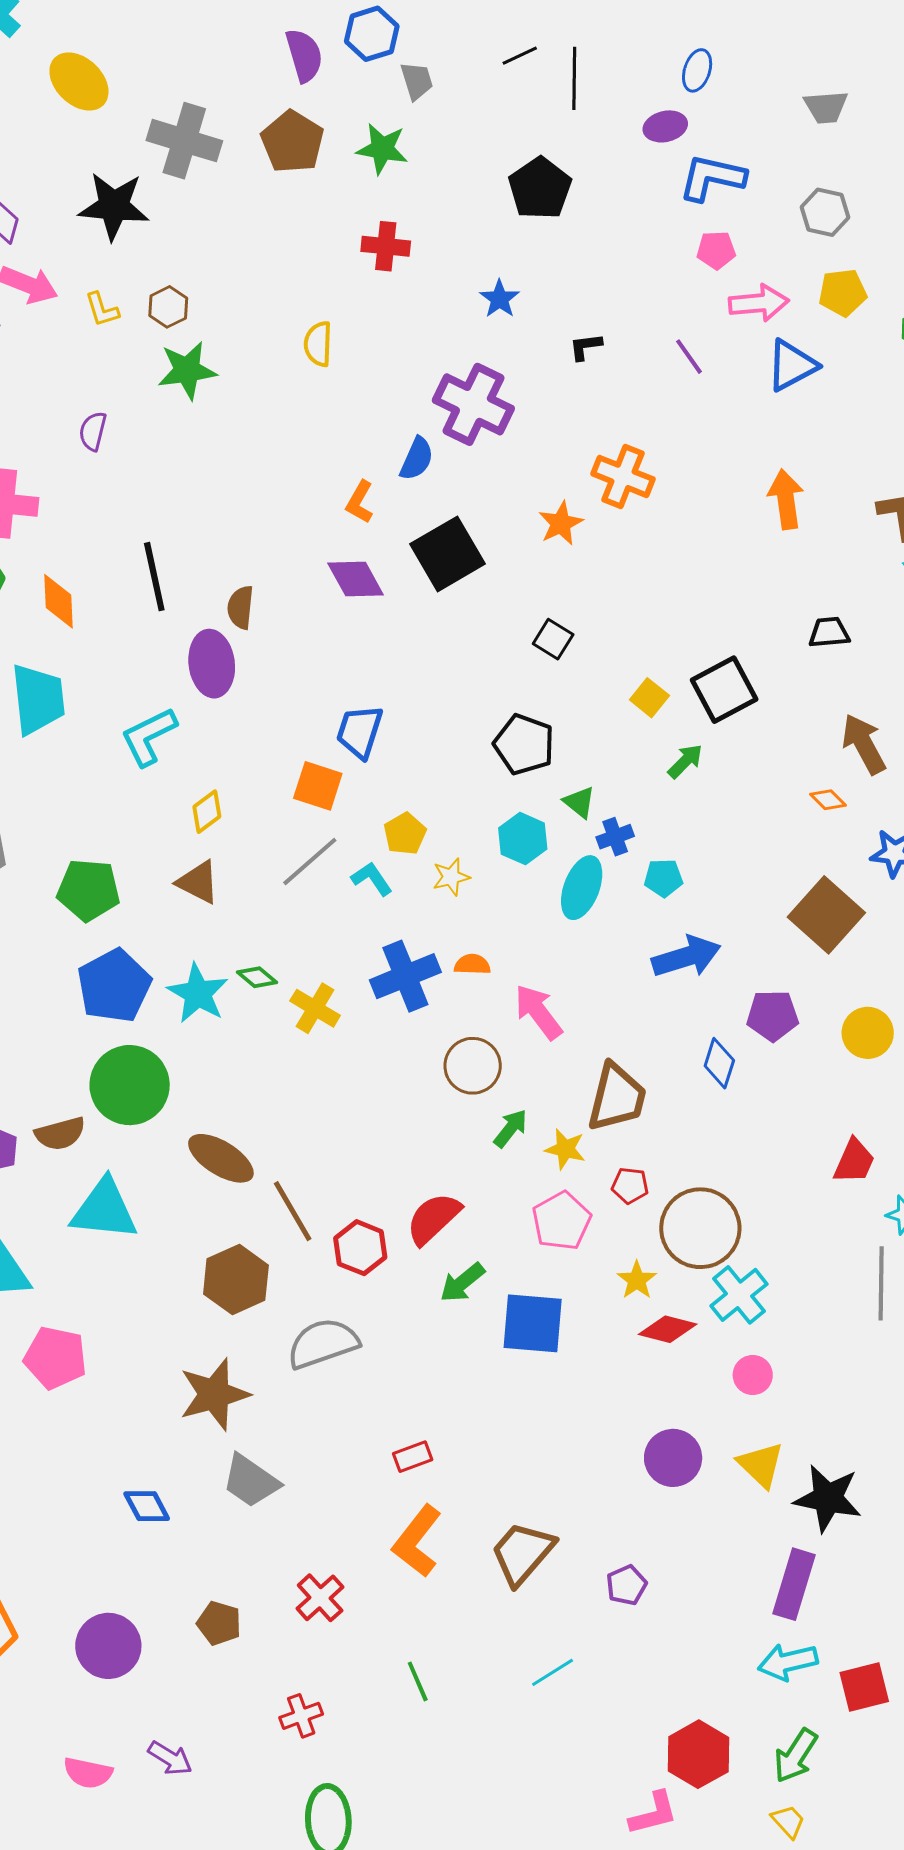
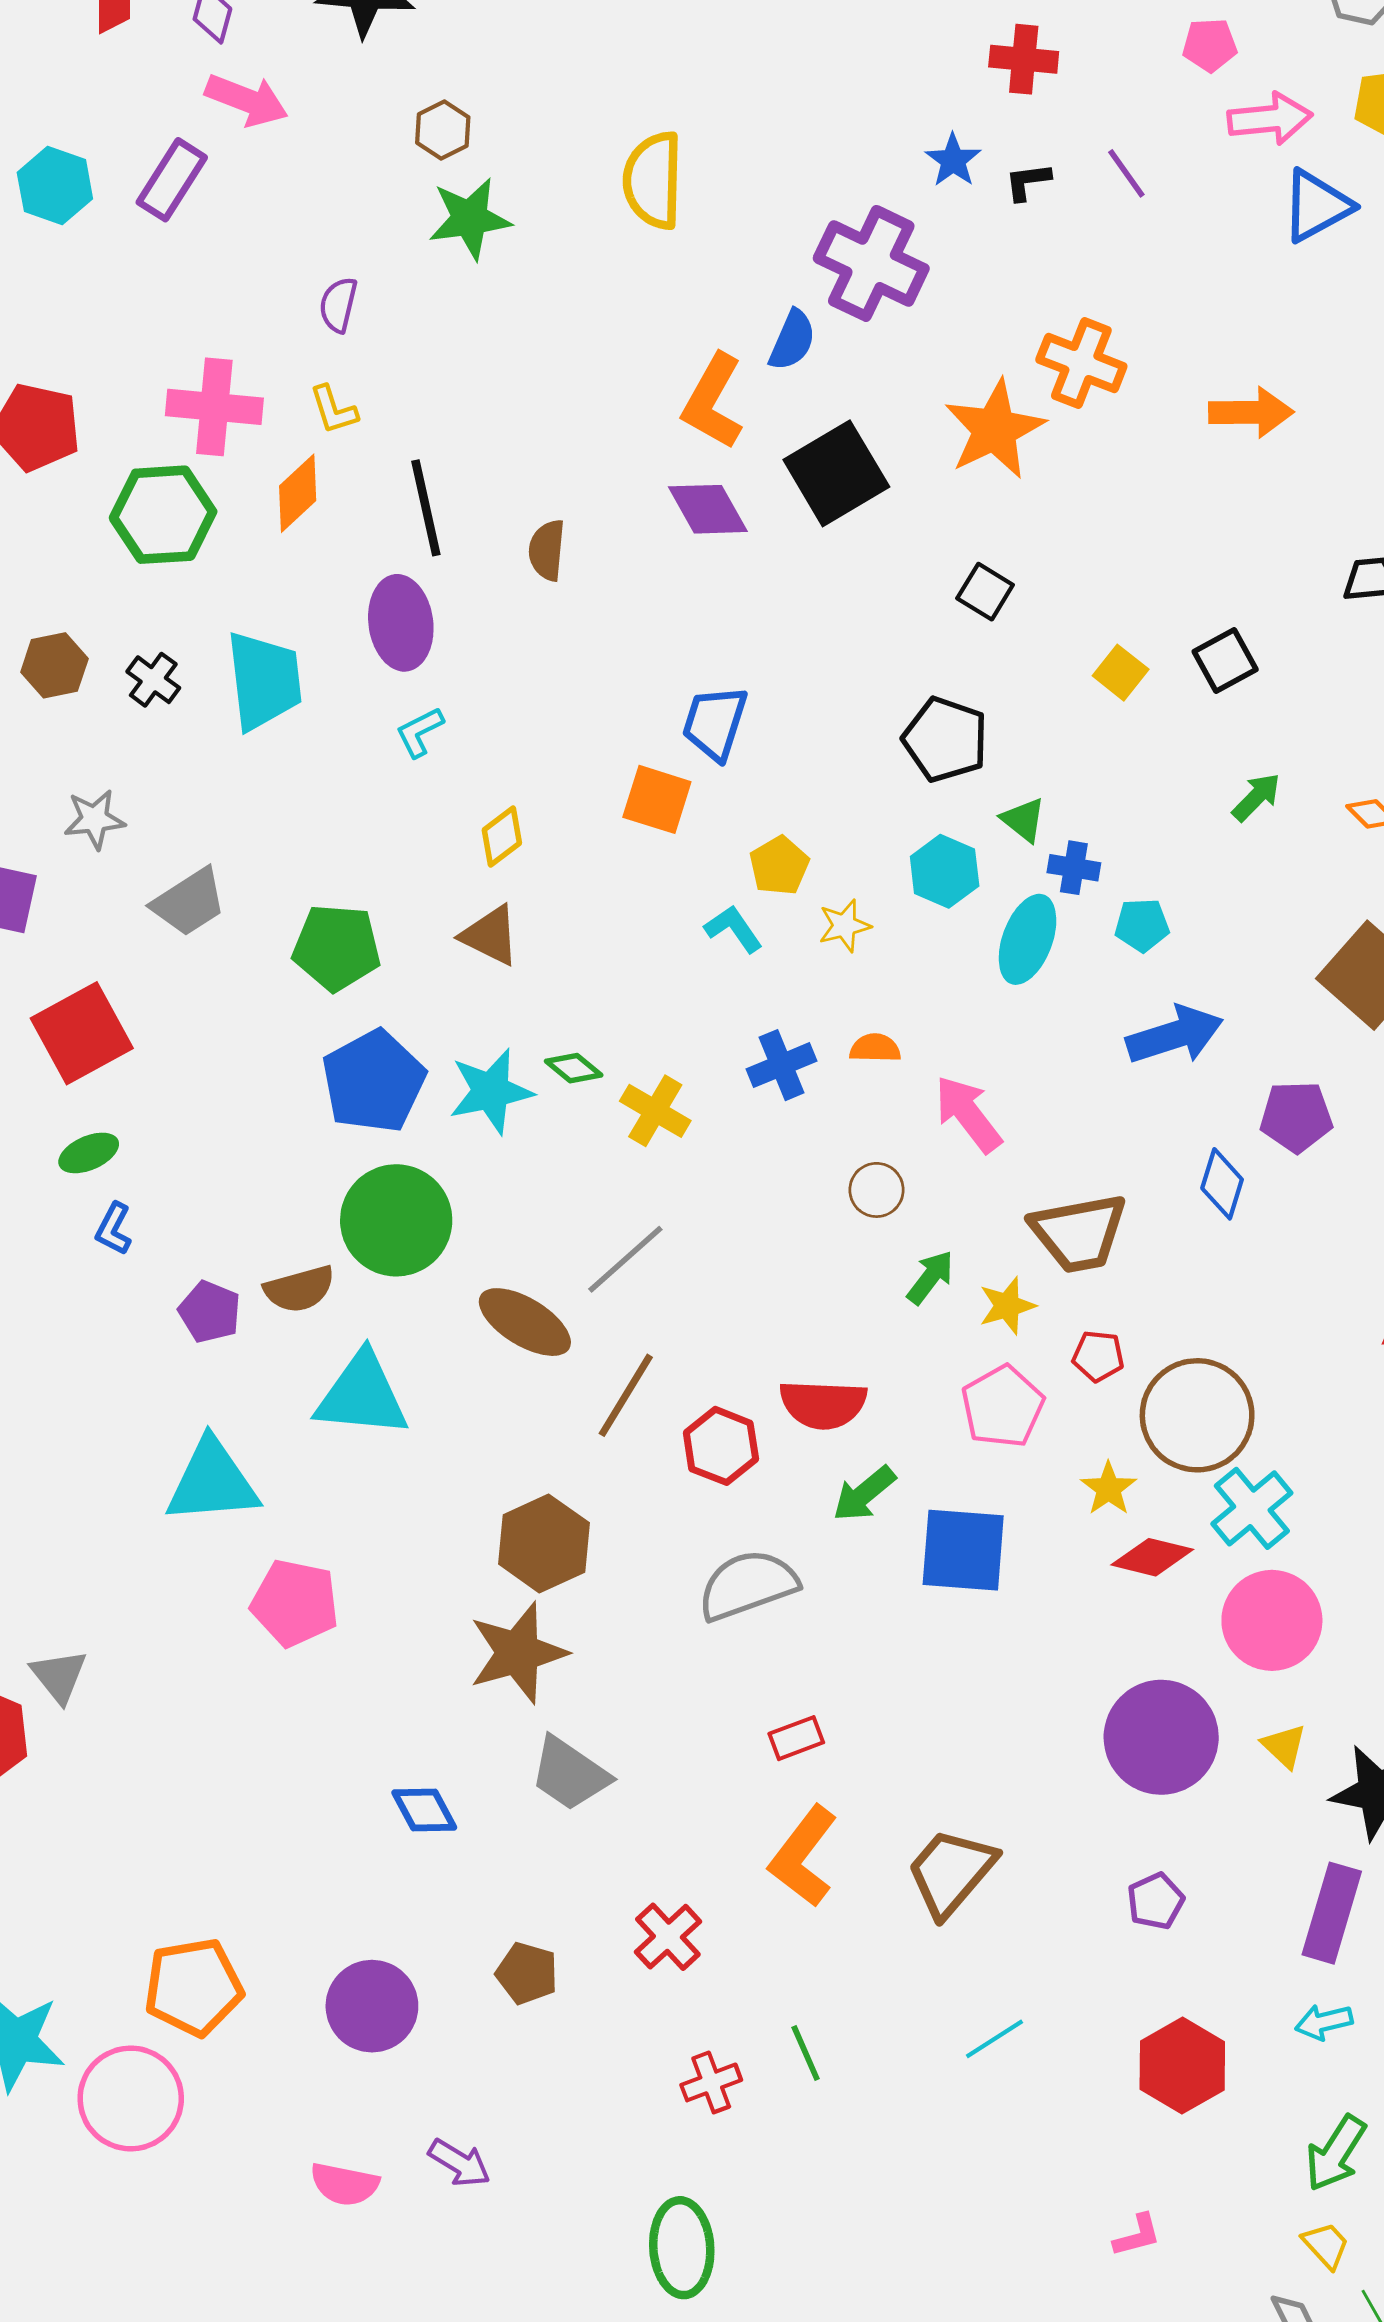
red cross: (386, 246) -> (1024, 59), moved
blue star: (499, 299) -> (953, 160), moved
yellow L-shape: (102, 310) -> (333, 410), moved
yellow semicircle: (318, 344) -> (653, 180), size x1.5
purple line: (689, 357) -> (1126, 173), moved
orange arrow: (786, 499) -> (1251, 412), moved, turned 98
orange L-shape: (360, 502) -> (713, 401), size x1.6
orange star: (561, 523) -> (995, 429), size x1.6
orange diamond: (58, 601) -> (298, 493), moved, turned 50
purple ellipse: (212, 664) -> (401, 623), moved
black square: (724, 690) -> (1225, 661), size x0.7
cyan L-shape: (149, 737) -> (420, 732), size x0.6
green arrow: (685, 761) -> (1256, 797), moved
blue cross: (615, 837) -> (1074, 868), turned 30
gray line: (310, 862) -> (625, 1259), moved
blue cross: (405, 976) -> (781, 1065), size x0.7
cyan star: (198, 993) -> (491, 1091), turned 30
brown circle: (473, 1066) -> (877, 1190), size x0.7
brown trapezoid: (617, 1097) -> (1079, 1233), turned 66
yellow star: (565, 1149) -> (1007, 1306), turned -30
brown line: (293, 1211) -> (626, 1395), turned 62
red semicircle: (433, 1218) -> (823, 1404), turned -134
brown hexagon: (236, 1280) -> (544, 1543), moved
gray semicircle: (323, 1343) -> (748, 1585), moved
pink circle: (753, 1375) -> (1272, 1620), size x1.8
purple circle: (673, 1458) -> (1161, 1737), size x1.4
yellow triangle: (761, 1465) -> (1284, 1746), size x0.7
purple pentagon: (627, 1585) -> (1156, 1901), moved
cyan arrow: (788, 1662) -> (1324, 2022), size x0.7
red cross: (301, 1716) -> (711, 2082), moved
red hexagon: (698, 1754) -> (1182, 2066), moved
pink L-shape: (653, 1813) -> (1137, 2235), size x0.7

